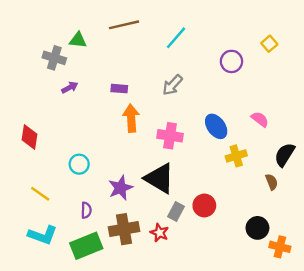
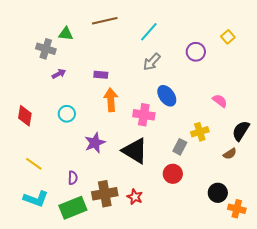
gray arrow: (172, 85) -> (152, 62), moved
blue ellipse: (216, 126) -> (167, 96), moved
cyan circle: (79, 164) -> (67, 114), moved
brown semicircle: (272, 182) -> (230, 154), turned 80
purple star: (120, 188) -> (95, 143), moved
gray rectangle: (176, 211) -> (180, 147), moved

